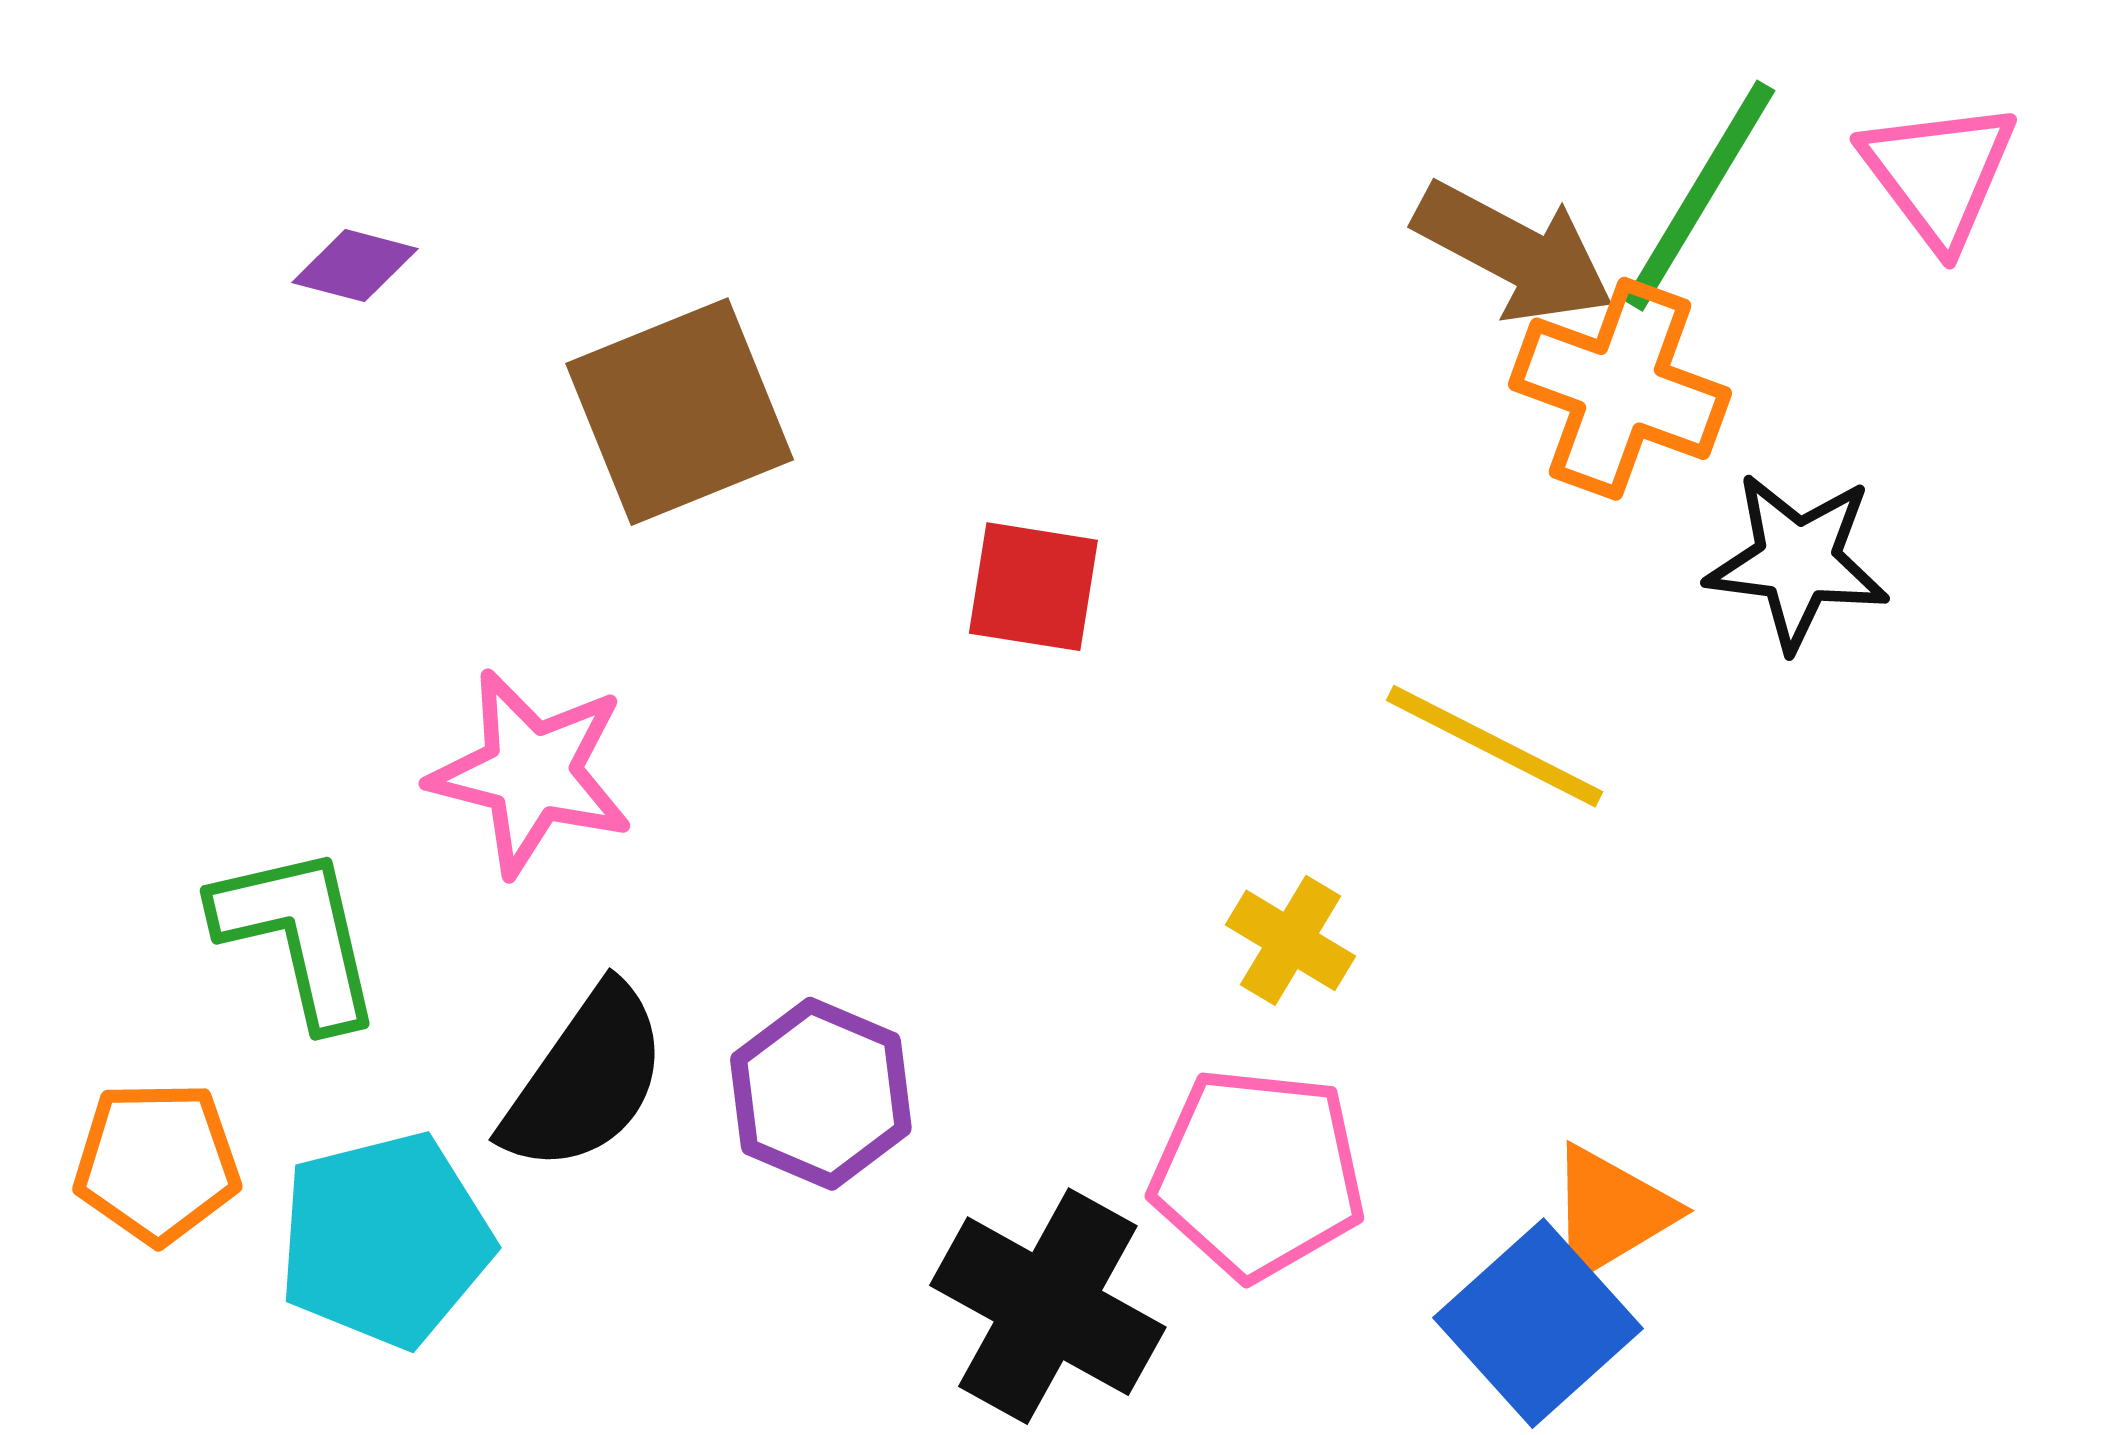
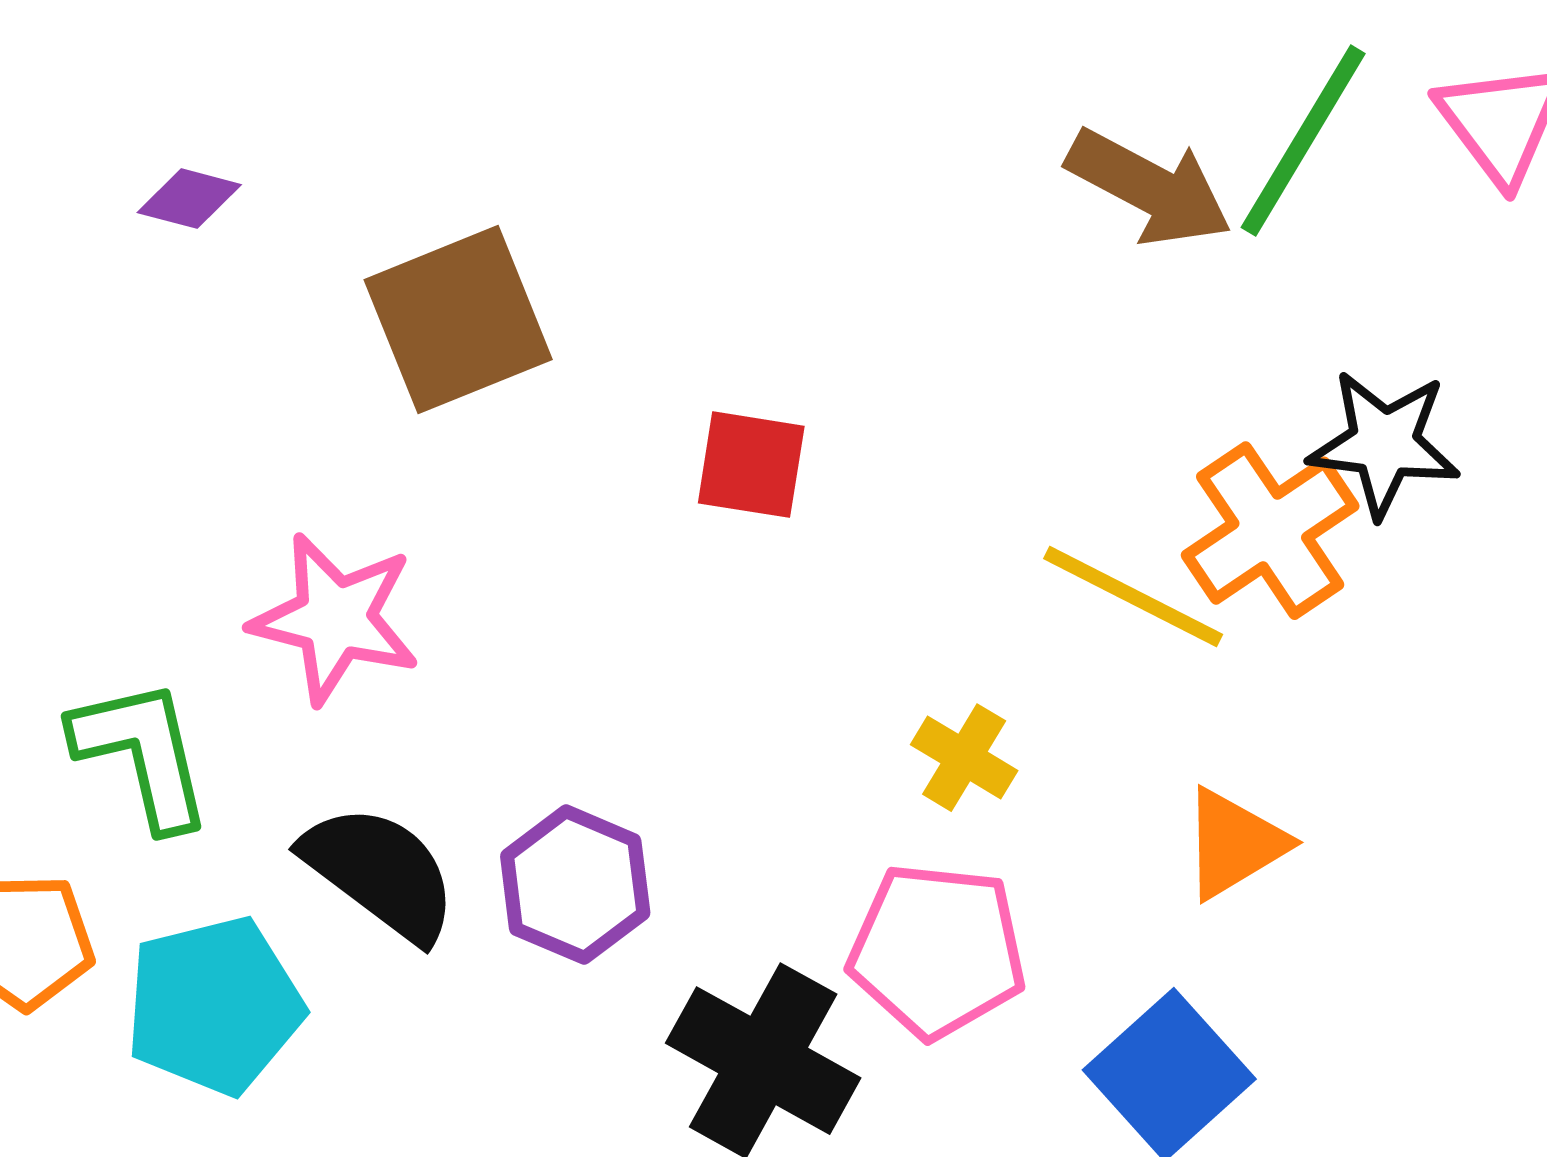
orange cross: (1620, 389) -> (1270, 531), moved, turned 36
black semicircle: (585, 1079) -> (380, 873), turned -88
orange triangle: (1610, 1212) -> (1234, 844), moved

